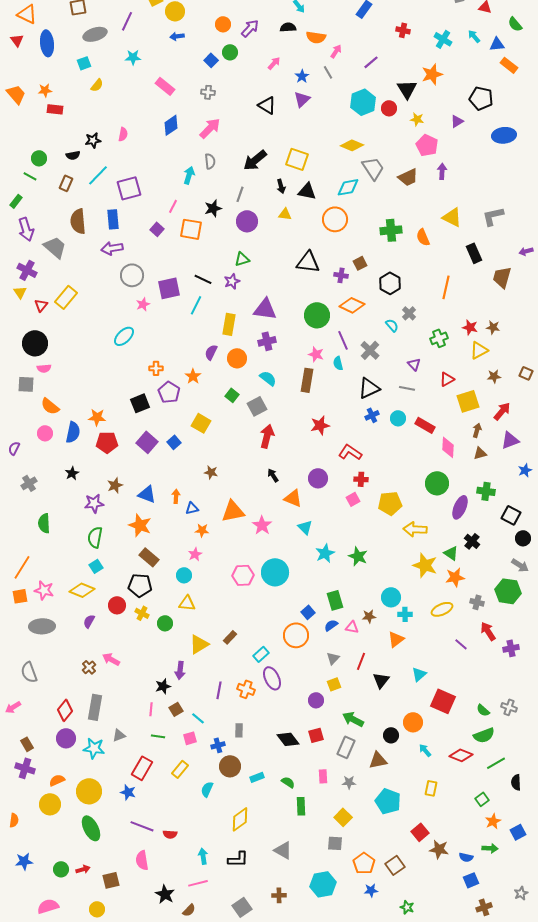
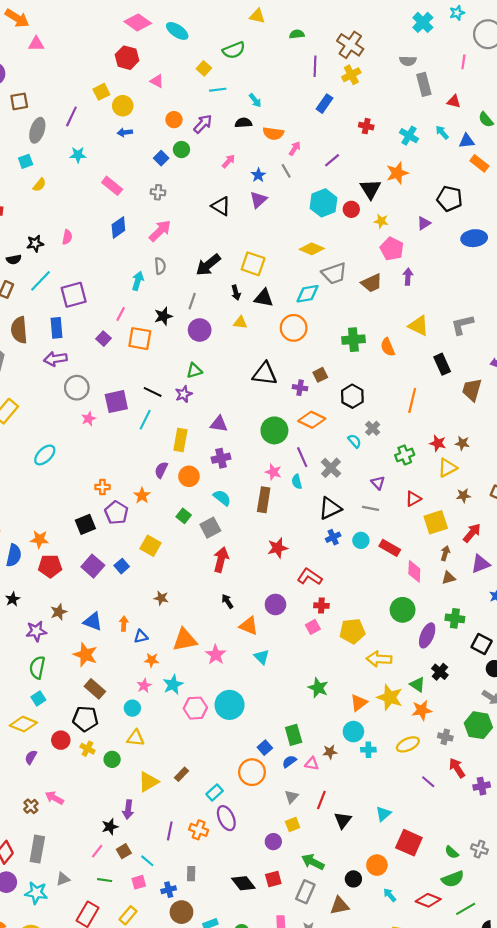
gray ellipse: (95, 34) -> (37, 130), turned -55
gray trapezoid: (373, 168) -> (334, 273), turned 105
purple triangle: (265, 309) -> (219, 424), size x0.7
cyan ellipse: (124, 336) -> (45, 455), moved
cyan star: (325, 553) -> (173, 685), moved
orange triangle: (396, 639) -> (359, 703), moved
pink line: (151, 709) -> (97, 851), turned 32

